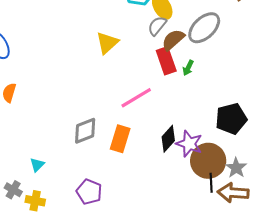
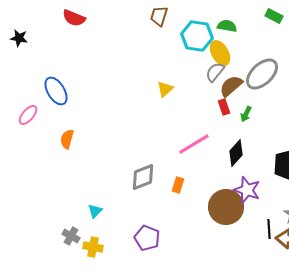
yellow triangle: (107, 43) -> (165, 89), size x0.7
red rectangle: (166, 61) -> (224, 107), size x0.6
orange rectangle: (120, 139) -> (178, 185), size x0.6
black diamond: (168, 139) -> (236, 153), moved
brown circle: (208, 161) -> (226, 207), moved

